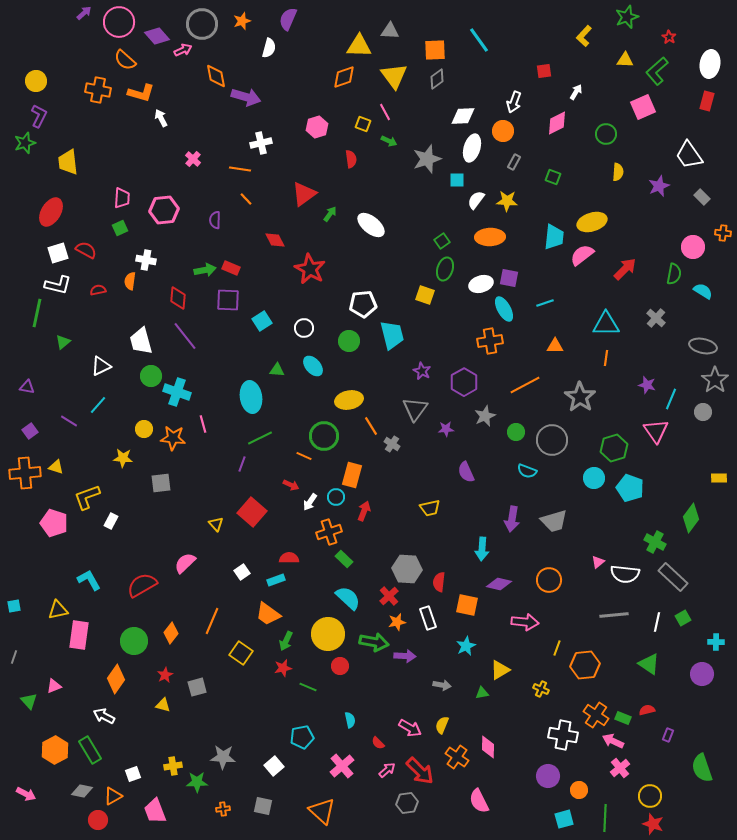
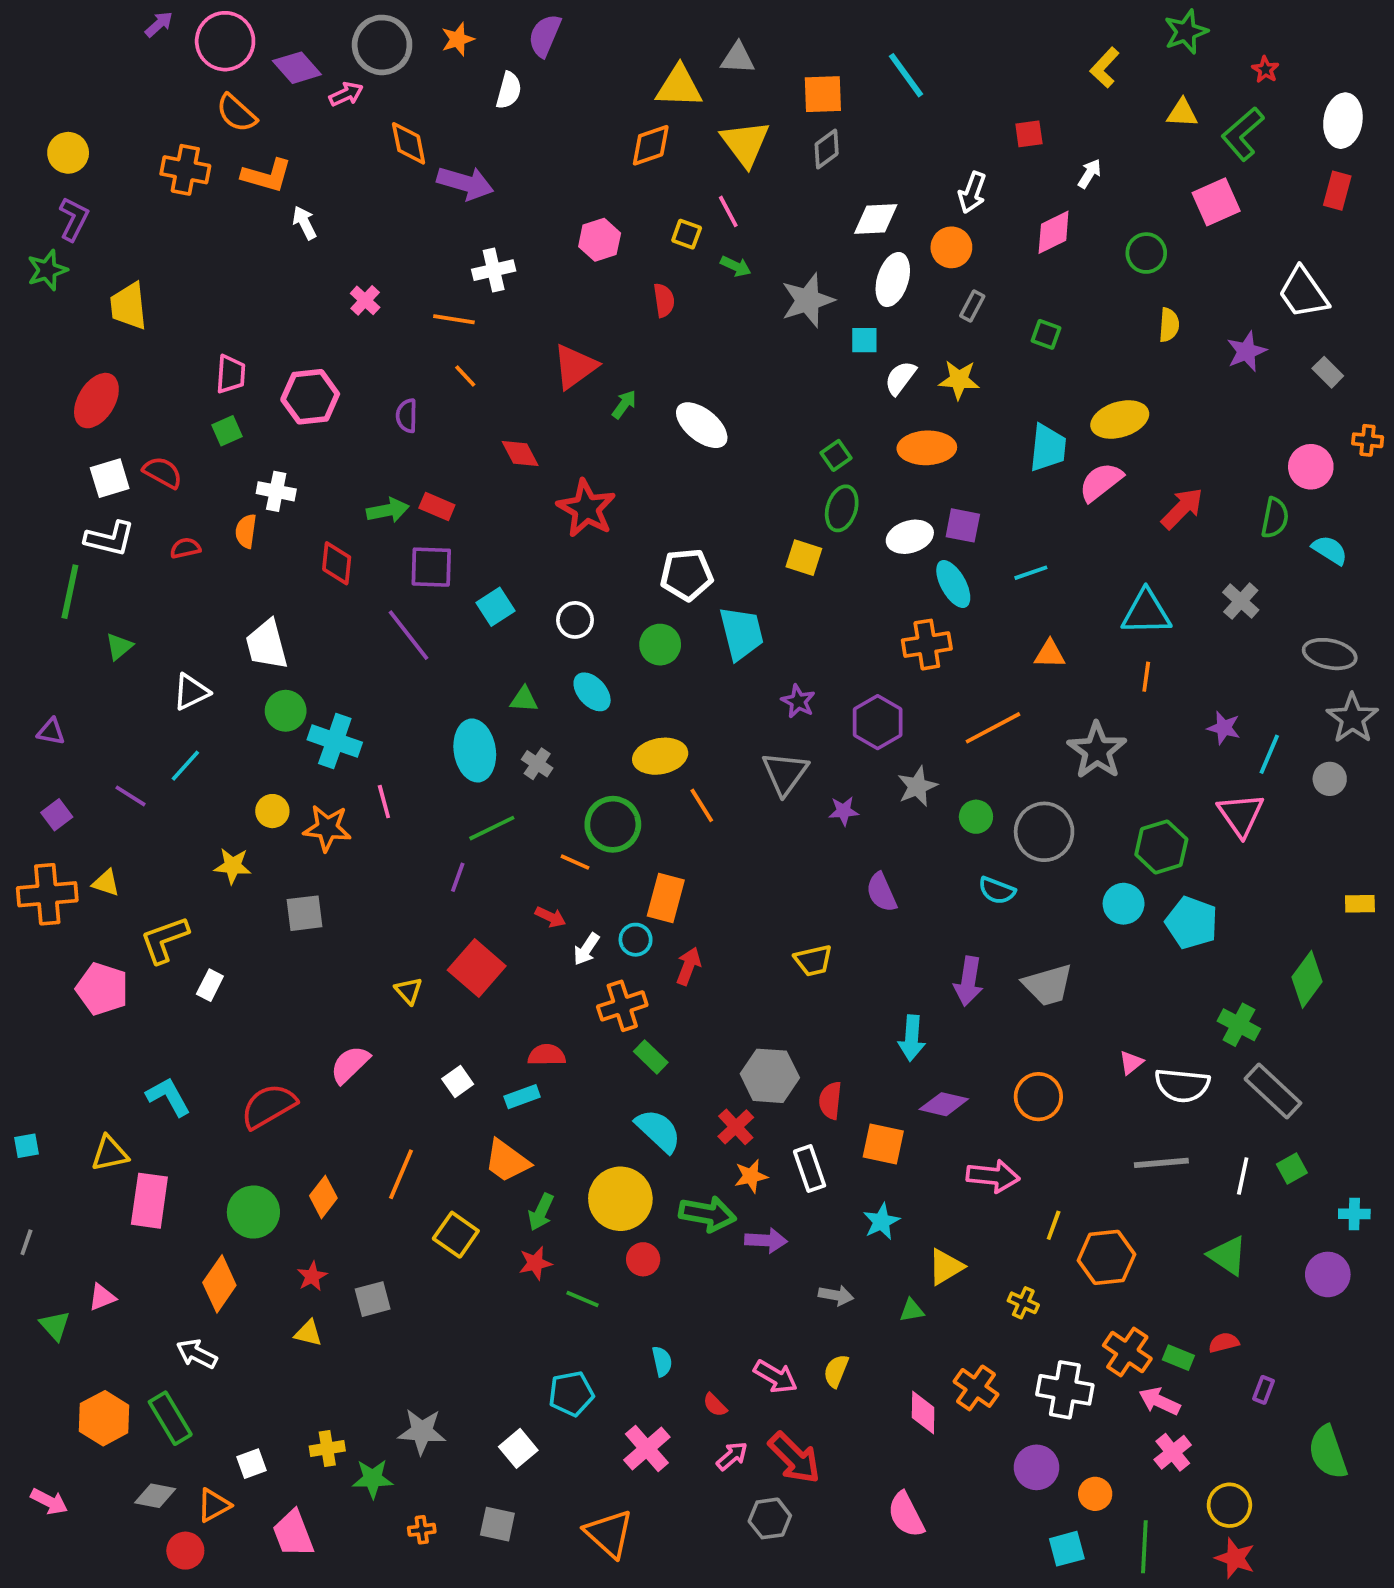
purple line: (185, 336) -> (409, 635), moved
gray cross: (392, 444) -> (537, 764), moved
orange cross: (457, 757) -> (976, 1388), moved

